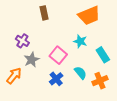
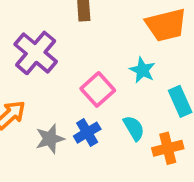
purple cross: (22, 41) -> (36, 53), size x1.6
gray star: (32, 60) -> (50, 139), moved

